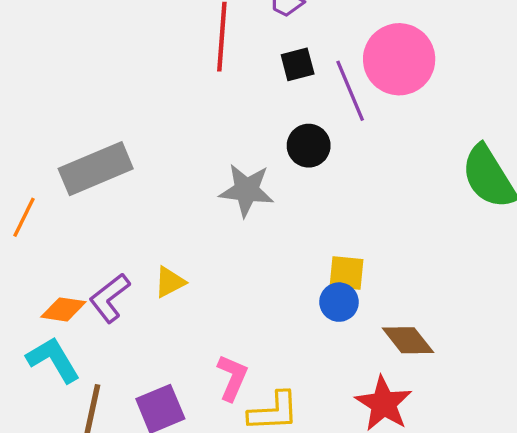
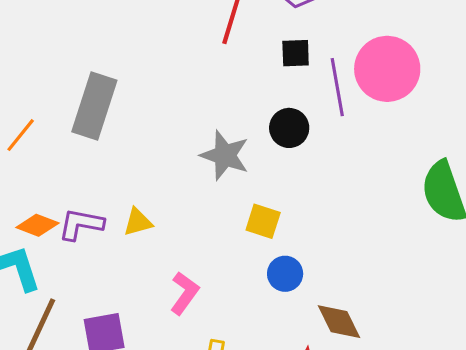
gray rectangle: (96, 169) -> (94, 106), turned -62
yellow square: (346, 273) -> (263, 221), moved
purple L-shape: (110, 298) -> (81, 224), turned 36
pink L-shape: (232, 378) -> (184, 293), moved

